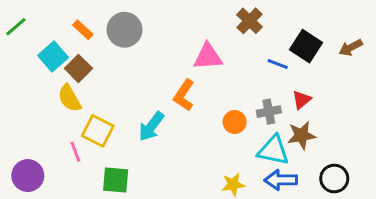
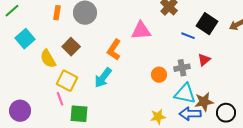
orange rectangle: (83, 30) -> (57, 13), turned 56
cyan square: (53, 57) -> (25, 39), moved
brown square: (78, 68) -> (71, 47), moved
orange L-shape: (184, 95) -> (114, 50), moved
brown star: (302, 135) -> (204, 102), moved
pink line: (75, 152) -> (60, 99), moved

